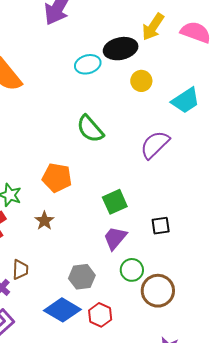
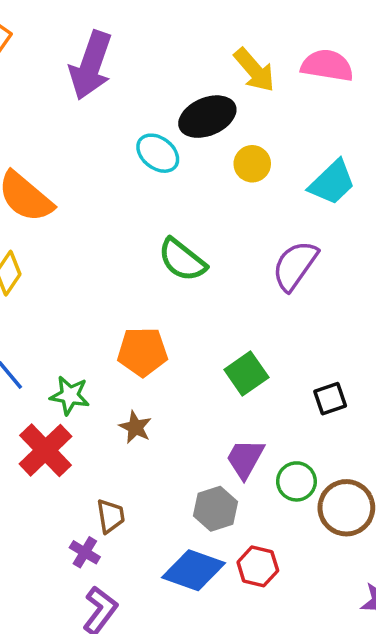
yellow arrow: (153, 27) -> (254, 70), turned -64
cyan ellipse: (88, 64) -> (158, 153), turned 65
purple trapezoid: (115, 238) -> (245, 459), moved

